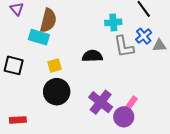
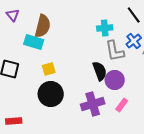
black semicircle: (92, 56) -> (100, 71), moved, turned 72
purple cross: (101, 102) -> (93, 104), turned 35
purple circle: (124, 117) -> (115, 80), moved

